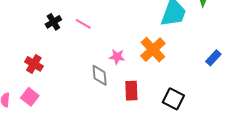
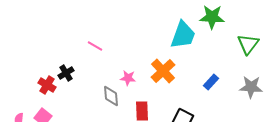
black cross: (53, 22) -> (66, 73), moved
blue rectangle: (213, 58) -> (211, 82), moved

